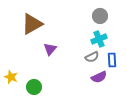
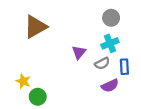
purple triangle: (50, 49) -> (79, 52), moved
yellow star: (11, 77) -> (23, 81), moved

